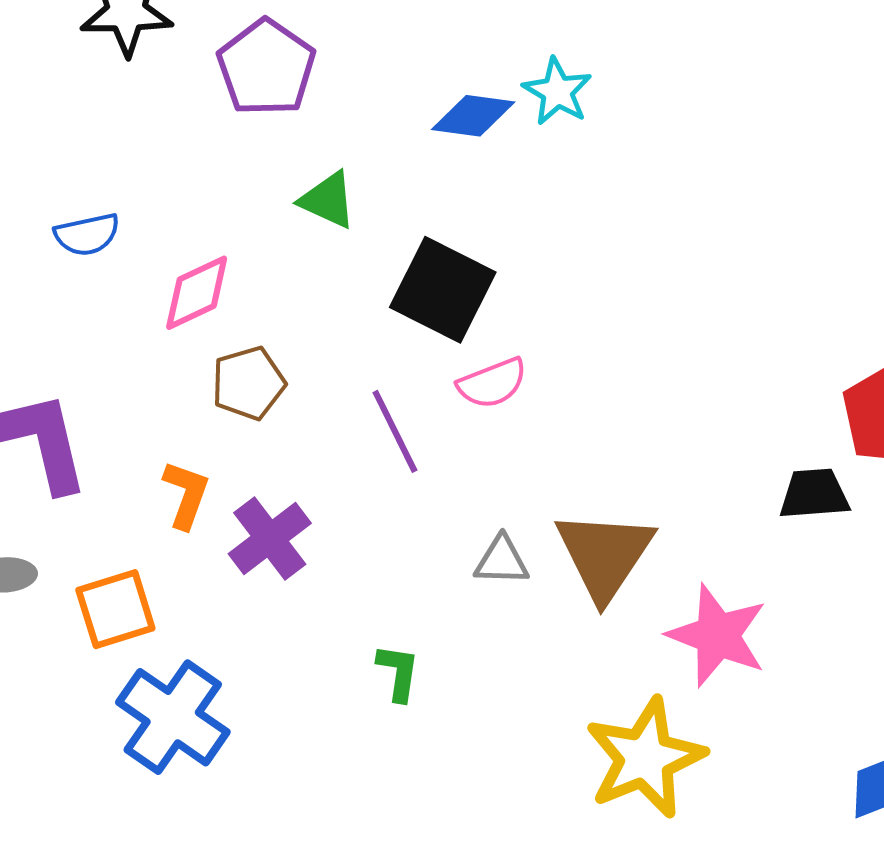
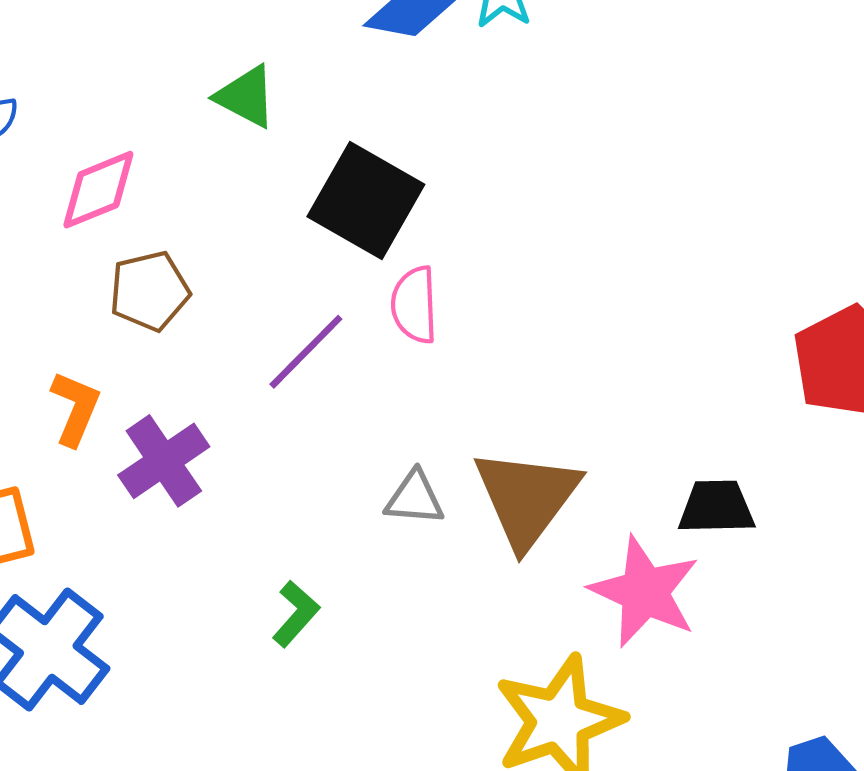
pink semicircle: (492, 383) -> (414, 305), turned 106
purple line: (395, 431) -> (306, 352), turned 68
black trapezoid: (814, 494) -> (716, 507), moved
green L-shape: (398, 672) -> (296, 614), turned 30

